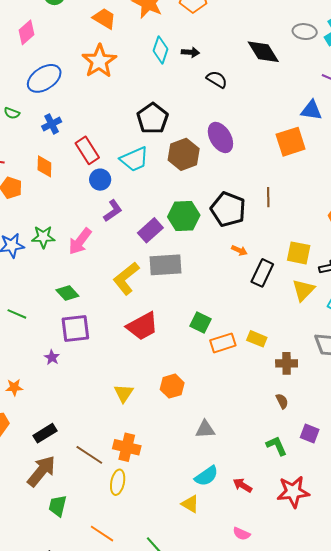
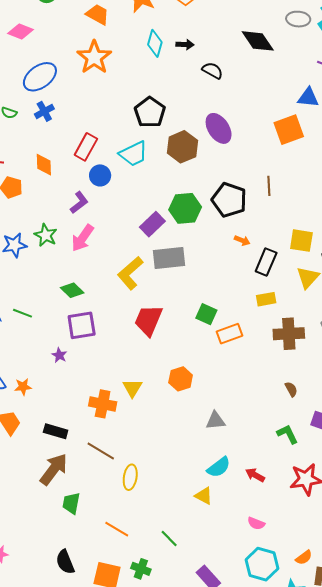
pink diamond: (27, 32) -> (20, 32), turned 65
blue cross: (52, 124) -> (44, 111), moved
red rectangle: (87, 150) -> (86, 147), turned 64
purple L-shape: (113, 211) -> (79, 202), moved
green star: (43, 237) -> (46, 235), turned 30
red trapezoid: (142, 326) -> (148, 320), turned 144
yellow rectangle: (257, 339) -> (266, 299), moved, turned -30
brown cross: (287, 363) -> (289, 334), moved, size x1.4
black rectangle: (45, 433) -> (56, 431), turned 50
orange cross: (127, 447) -> (103, 404), moved

